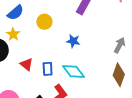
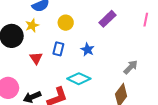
blue rectangle: (48, 69) -> (58, 49), moved
cyan diamond: (73, 71) -> (79, 79), turned -45

